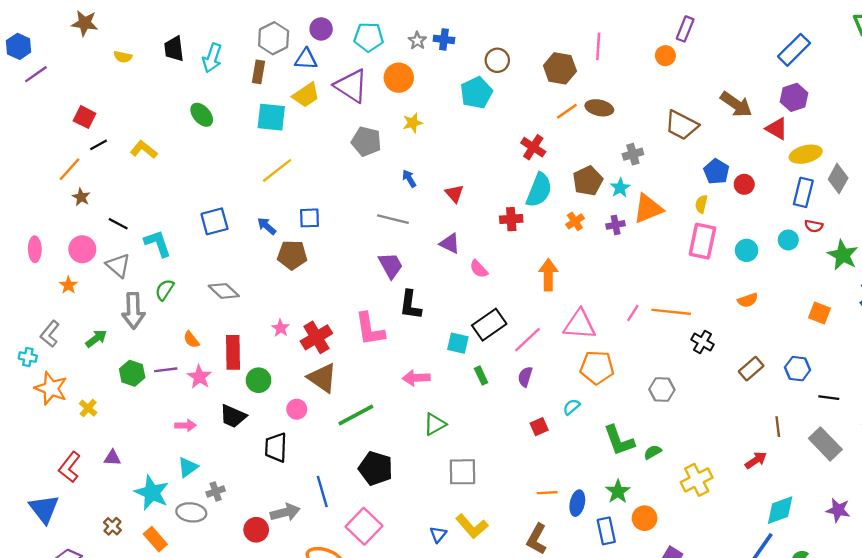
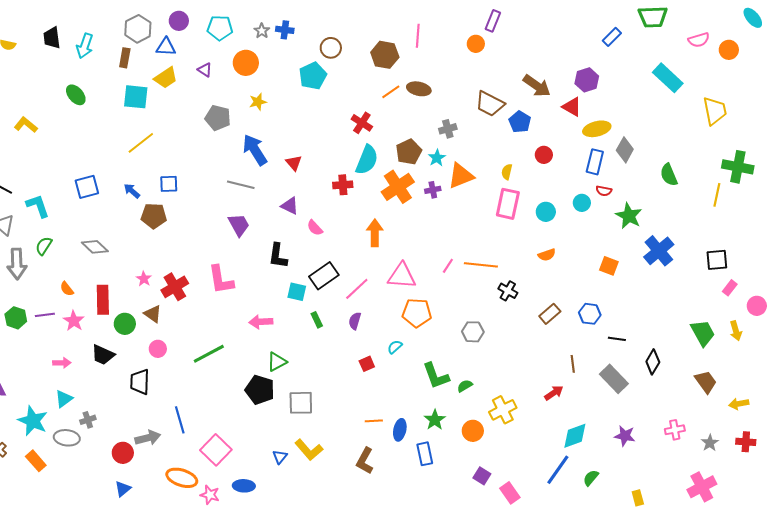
blue rectangle: (794, 50) -> (612, 37), moved, size x0.7
purple triangle: (351, 86) -> (205, 70), size x0.5
blue pentagon: (716, 172) -> (520, 122), moved
blue arrow: (409, 179) -> (255, 150), size x2.0
orange cross: (575, 221) -> (398, 187), size x2.0
black L-shape: (410, 305) -> (278, 256), moved
brown triangle: (322, 378) -> (153, 314), moved, size x0.7
black pentagon: (376, 468) -> (260, 390), moved
orange circle: (645, 518) -> (473, 431), moved

